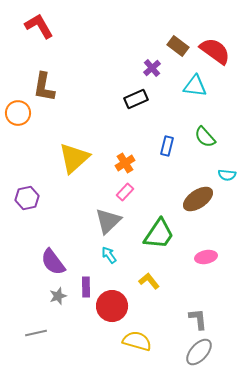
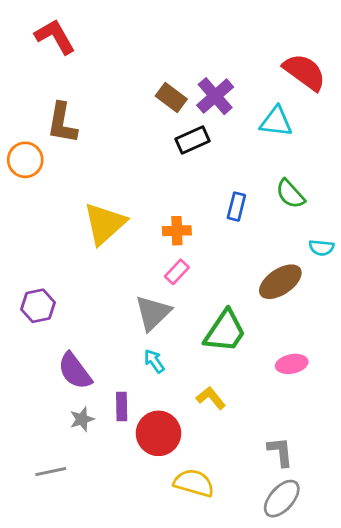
brown rectangle: (178, 46) -> (171, 97), moved
purple cross: (152, 68) -> (215, 96), size x1.5
orange cross: (125, 163) -> (177, 231), turned 30
purple hexagon: (27, 198) -> (38, 306), moved

